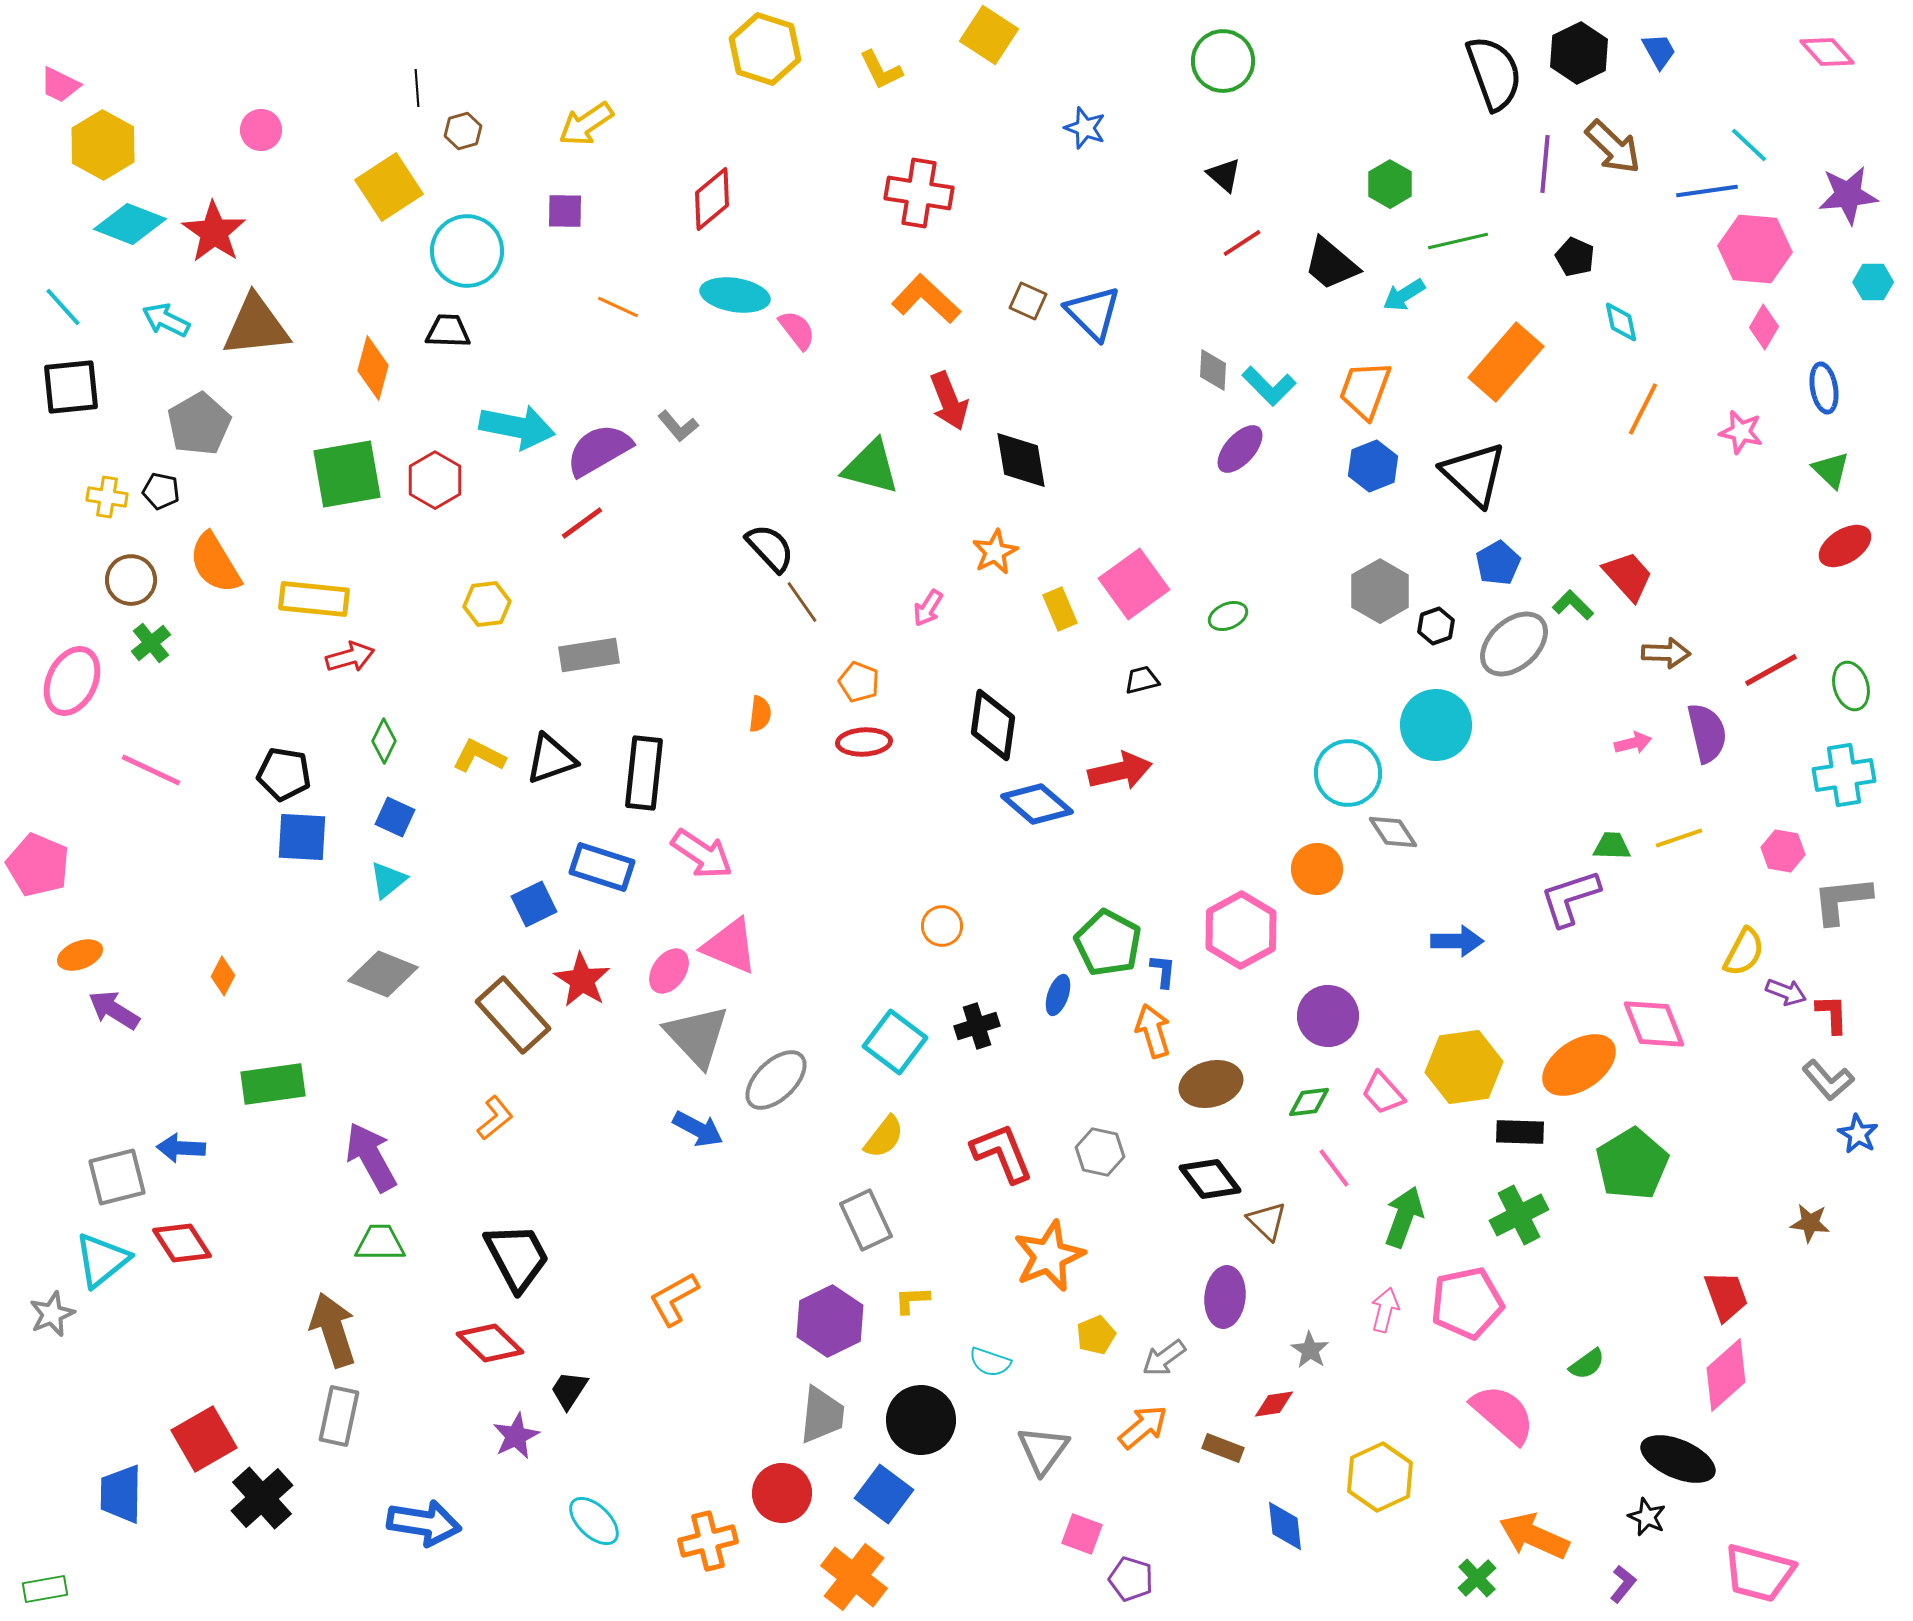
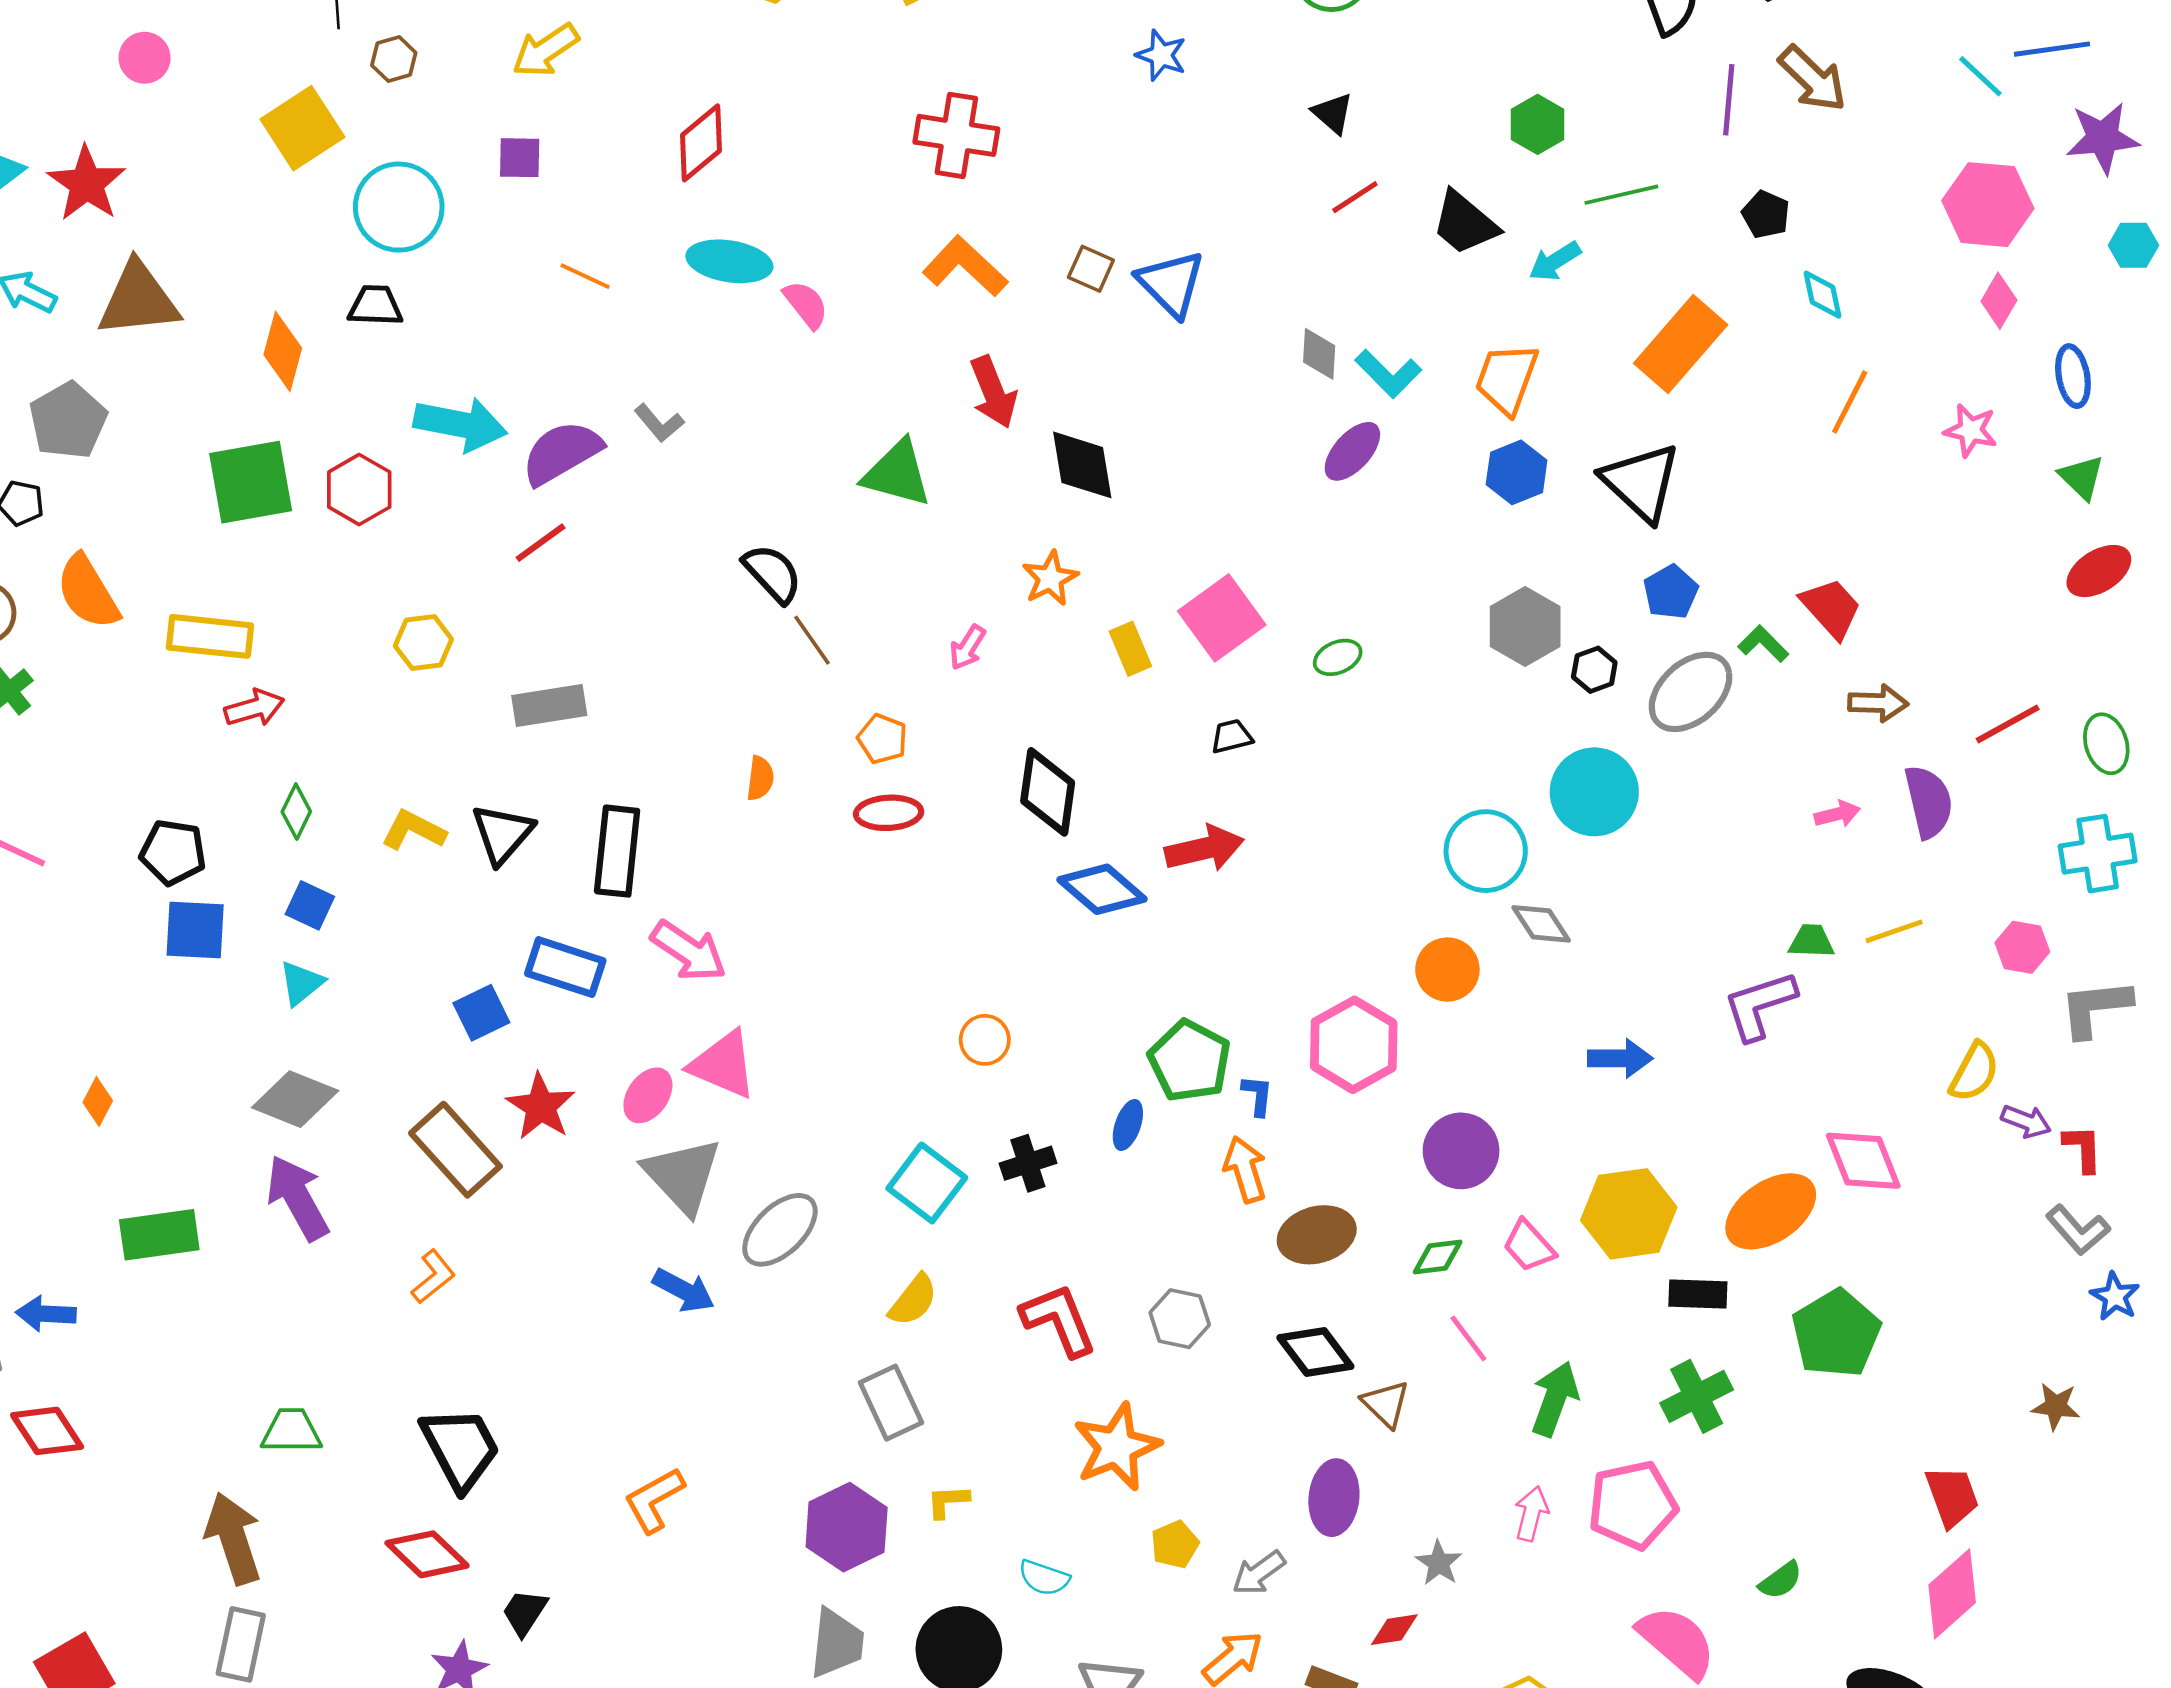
blue line: (1707, 191) -> (2052, 49), moved
black triangle: (551, 759) -> (502, 834), turned -30
purple arrow: (371, 1157) -> (298, 1198), moved

